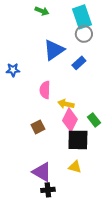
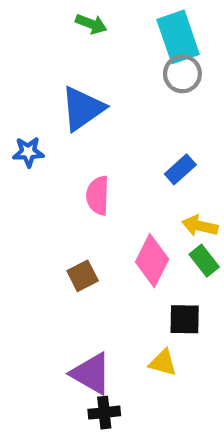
blue triangle: (54, 50) -> (83, 109), moved
blue rectangle: (79, 63) -> (180, 169), moved
yellow arrow: (66, 104) -> (200, 226), moved
black square: (78, 140) -> (185, 319), moved, size x0.7

